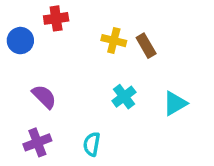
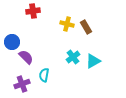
blue circle: (20, 41) -> (12, 42), moved
cyan triangle: (175, 103) -> (93, 61), moved
cyan semicircle: (92, 144) -> (44, 75), moved

